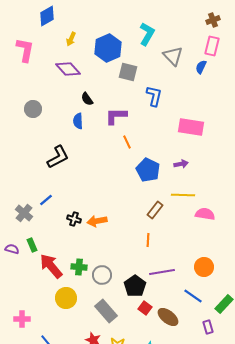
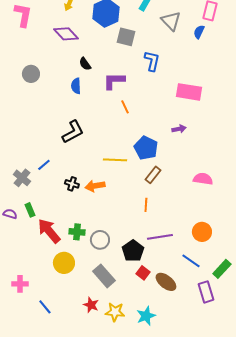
black L-shape: (58, 157) -> (73, 132), moved
blue pentagon: (148, 170) -> (146, 148), moved
yellow line: (183, 195) -> (115, 160), moved
purple rectangle: (208, 327) -> (206, 292), size x1.5

